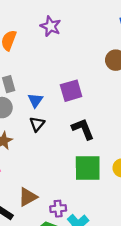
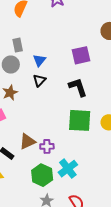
purple square: (71, 91) -> (81, 55), moved
purple cross: (58, 209) -> (47, 146), moved

